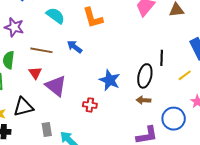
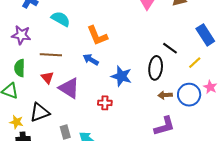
orange L-shape: (93, 18) -> (97, 36), moved
blue arrow: (75, 47) -> (91, 60), moved
black line: (162, 58) -> (170, 48), turned -49
brown arrow: (144, 100) -> (165, 95), moved
blue circle: (174, 119) -> (189, 95), moved

